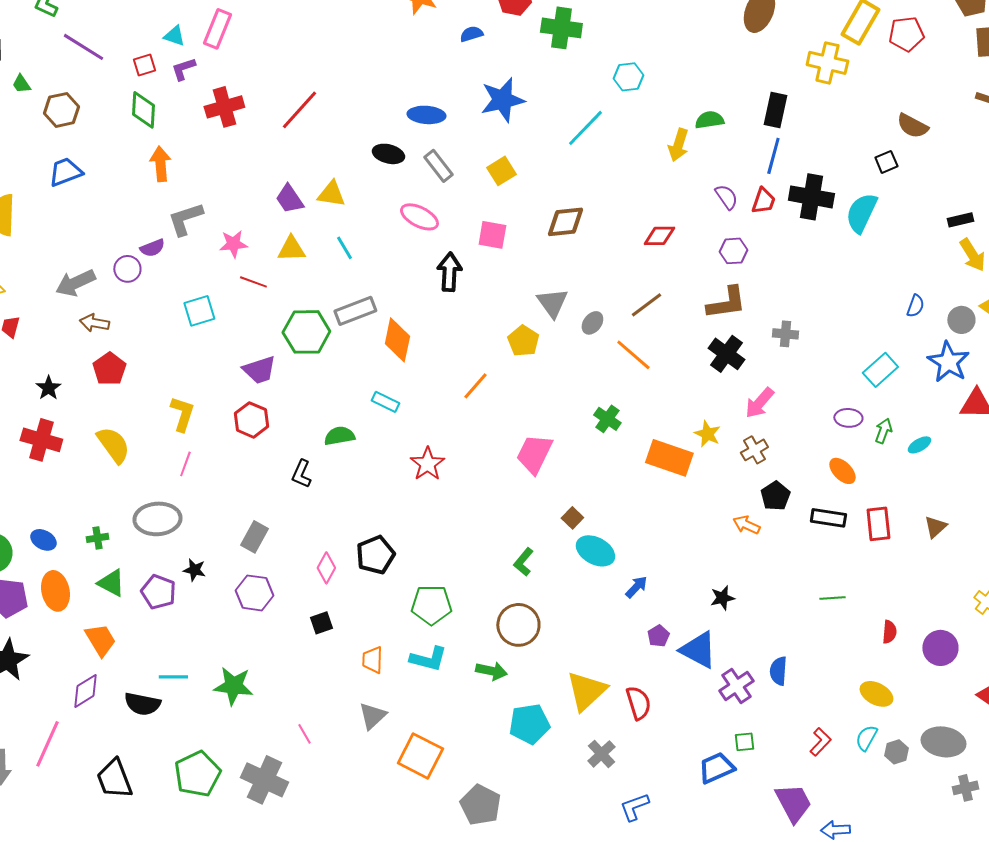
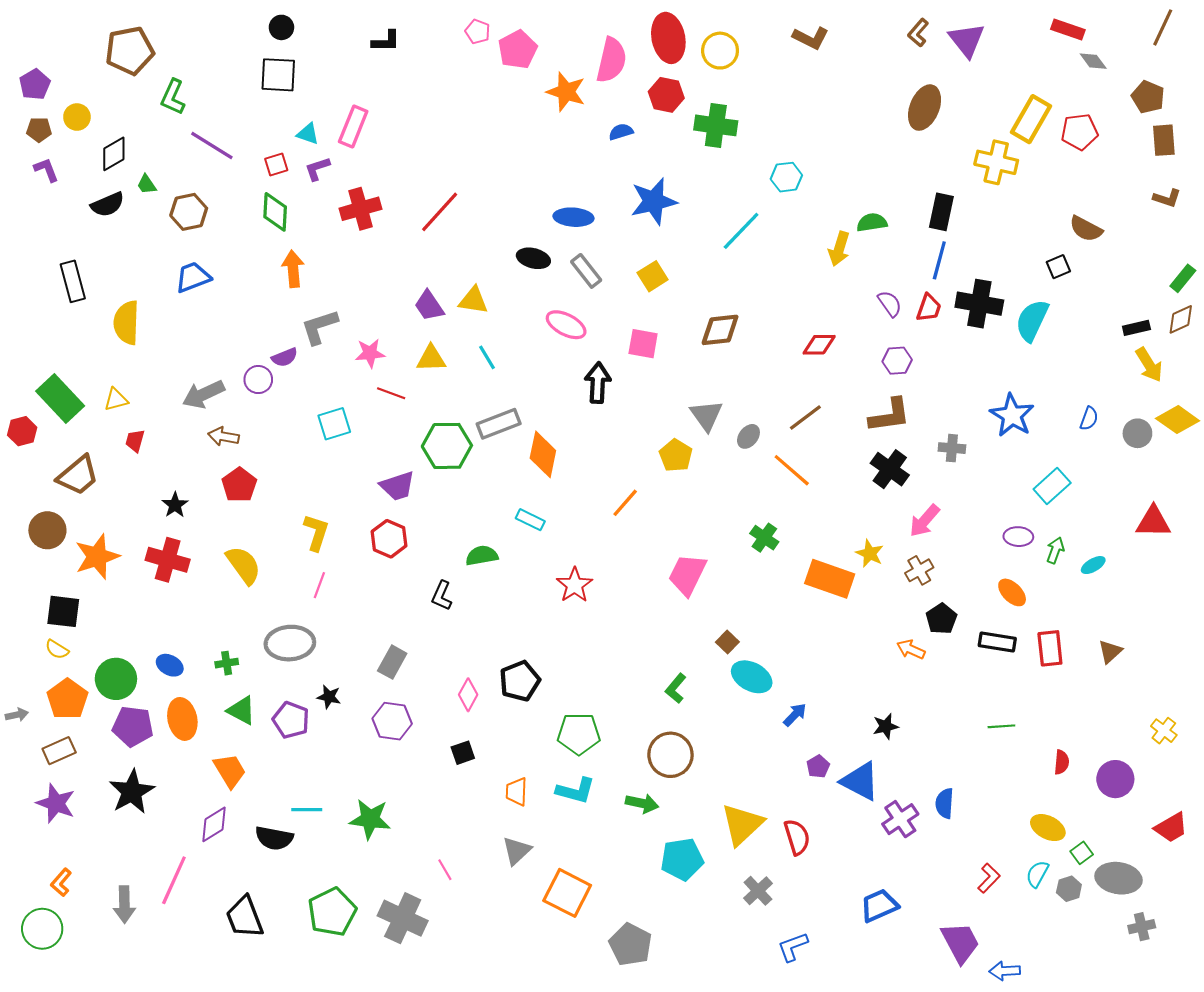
blue star: (948, 362) -> (1012, 415), moved
green square: (744, 742) -> (1082, 853), moved, turned -30

